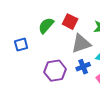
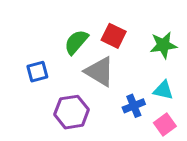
gray triangle: (81, 44) -> (100, 72), moved, turned 50
purple hexagon: (55, 71) -> (72, 112), moved

